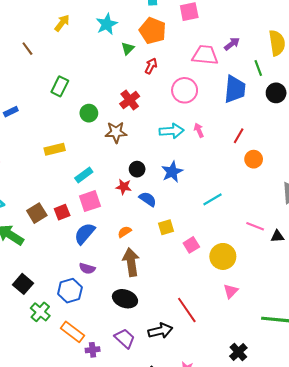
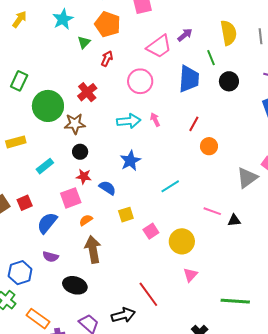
pink trapezoid: (205, 55) -> (159, 46), turned 140
green circle: (89, 113) -> (48, 106), size x1.8
black circle: (137, 169) -> (80, 152), moved
pink square: (90, 201) -> (71, 198), moved
blue hexagon: (70, 291) -> (20, 273), moved
black ellipse: (125, 299) -> (75, 285), moved

